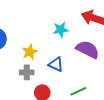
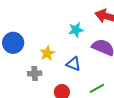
gray cross: (27, 72) -> (35, 73), moved

